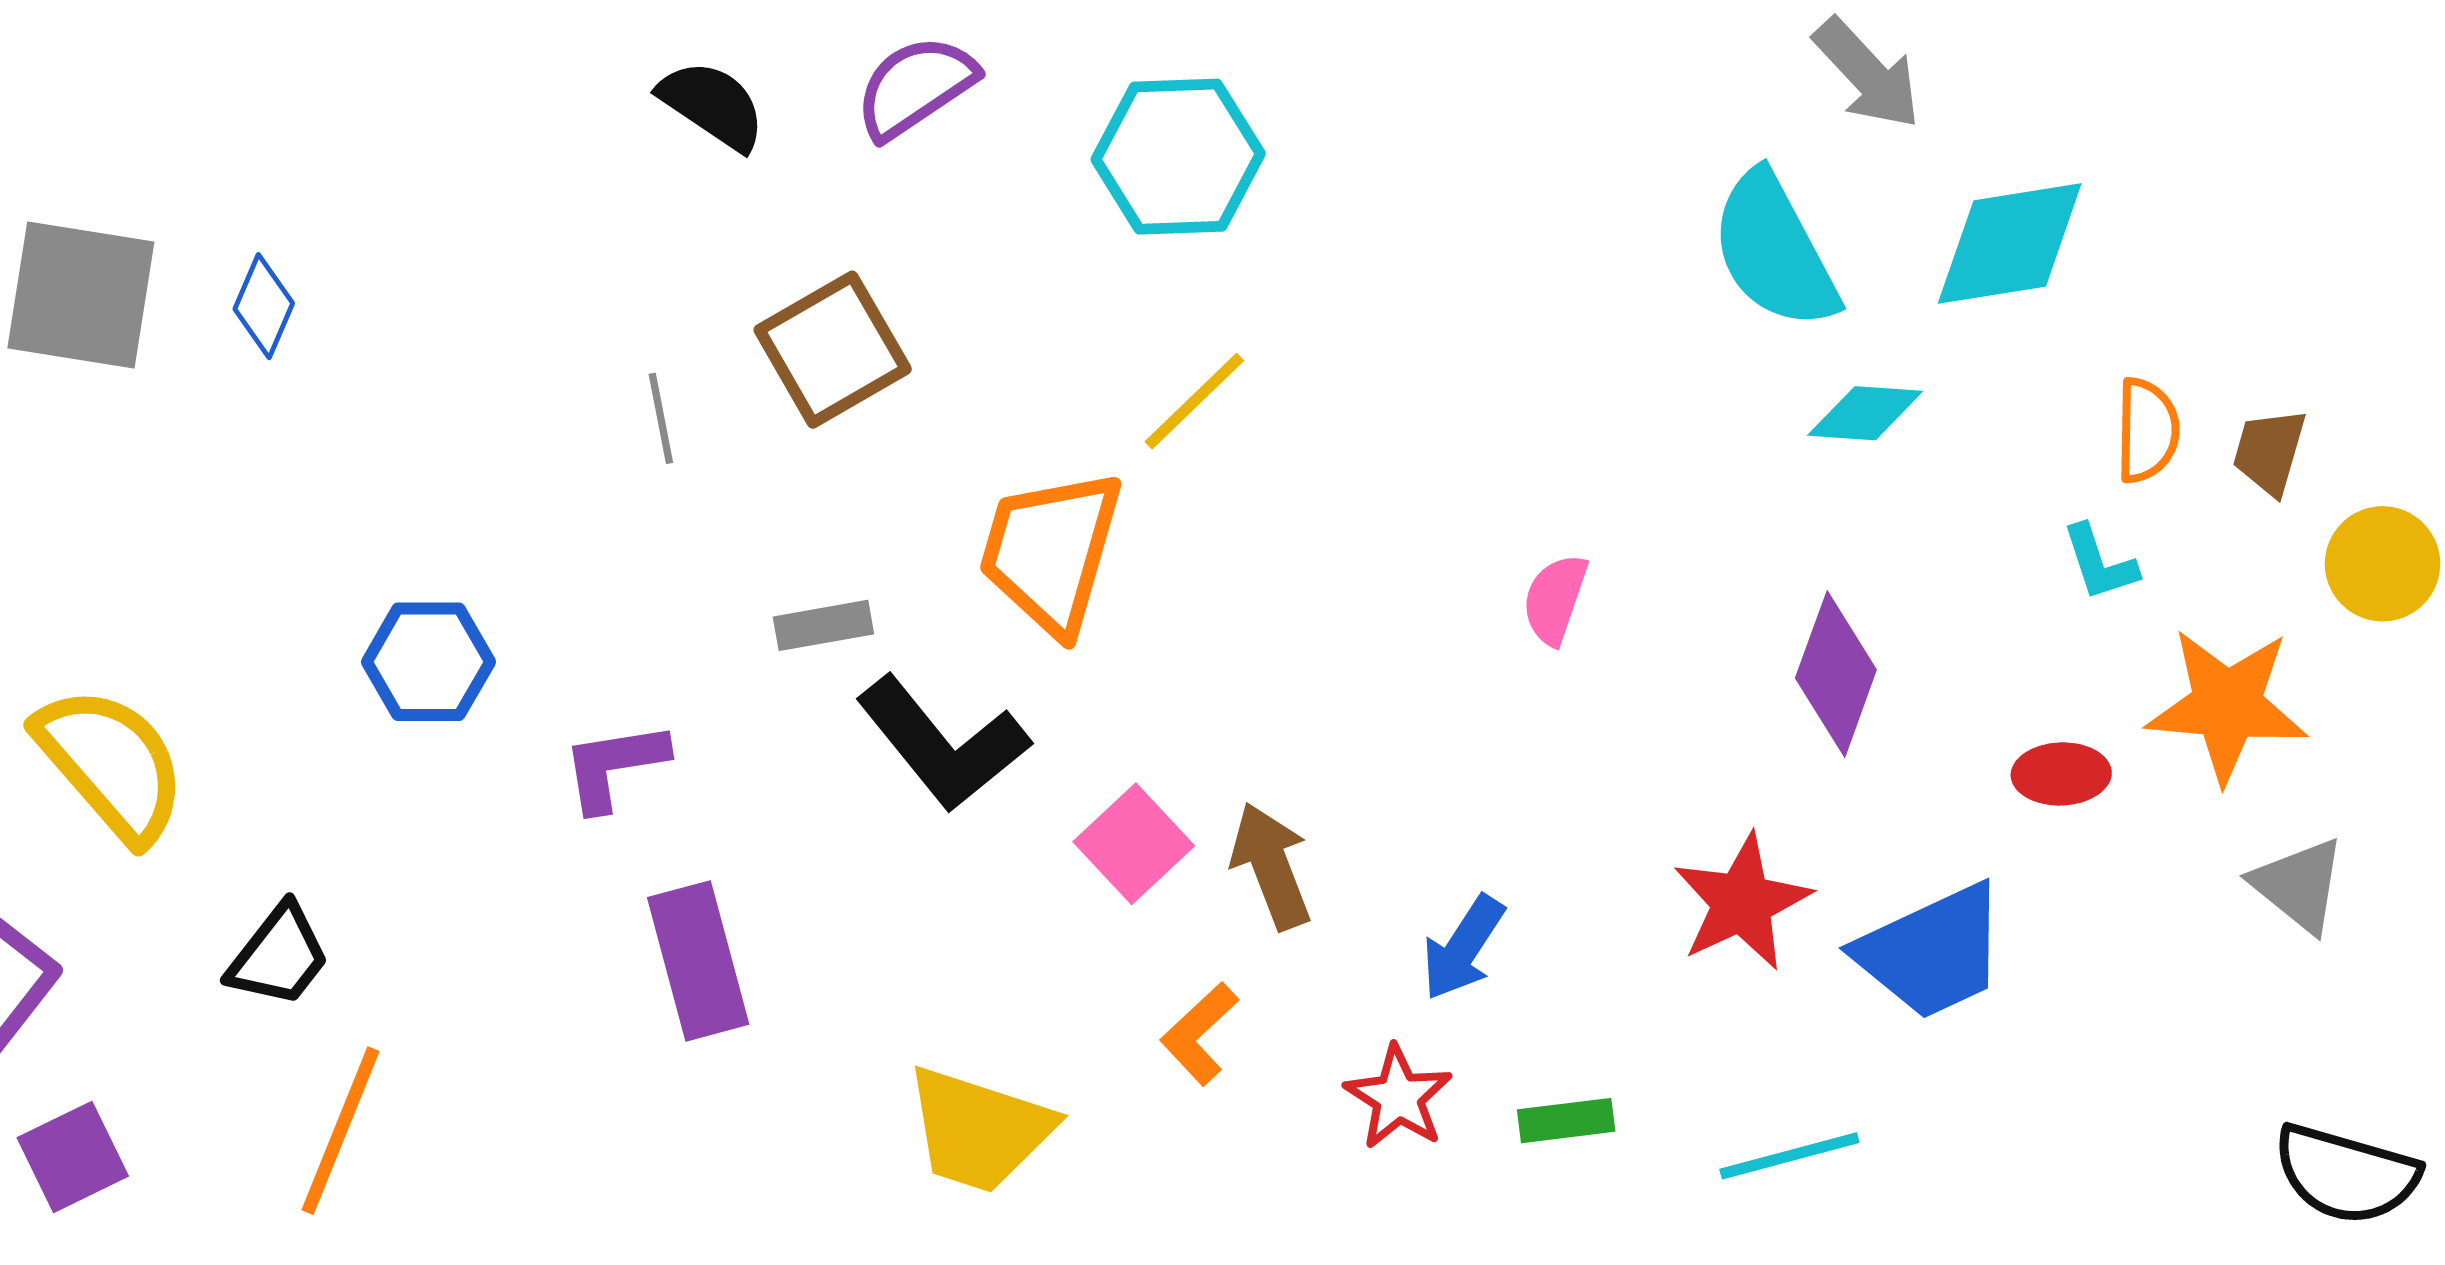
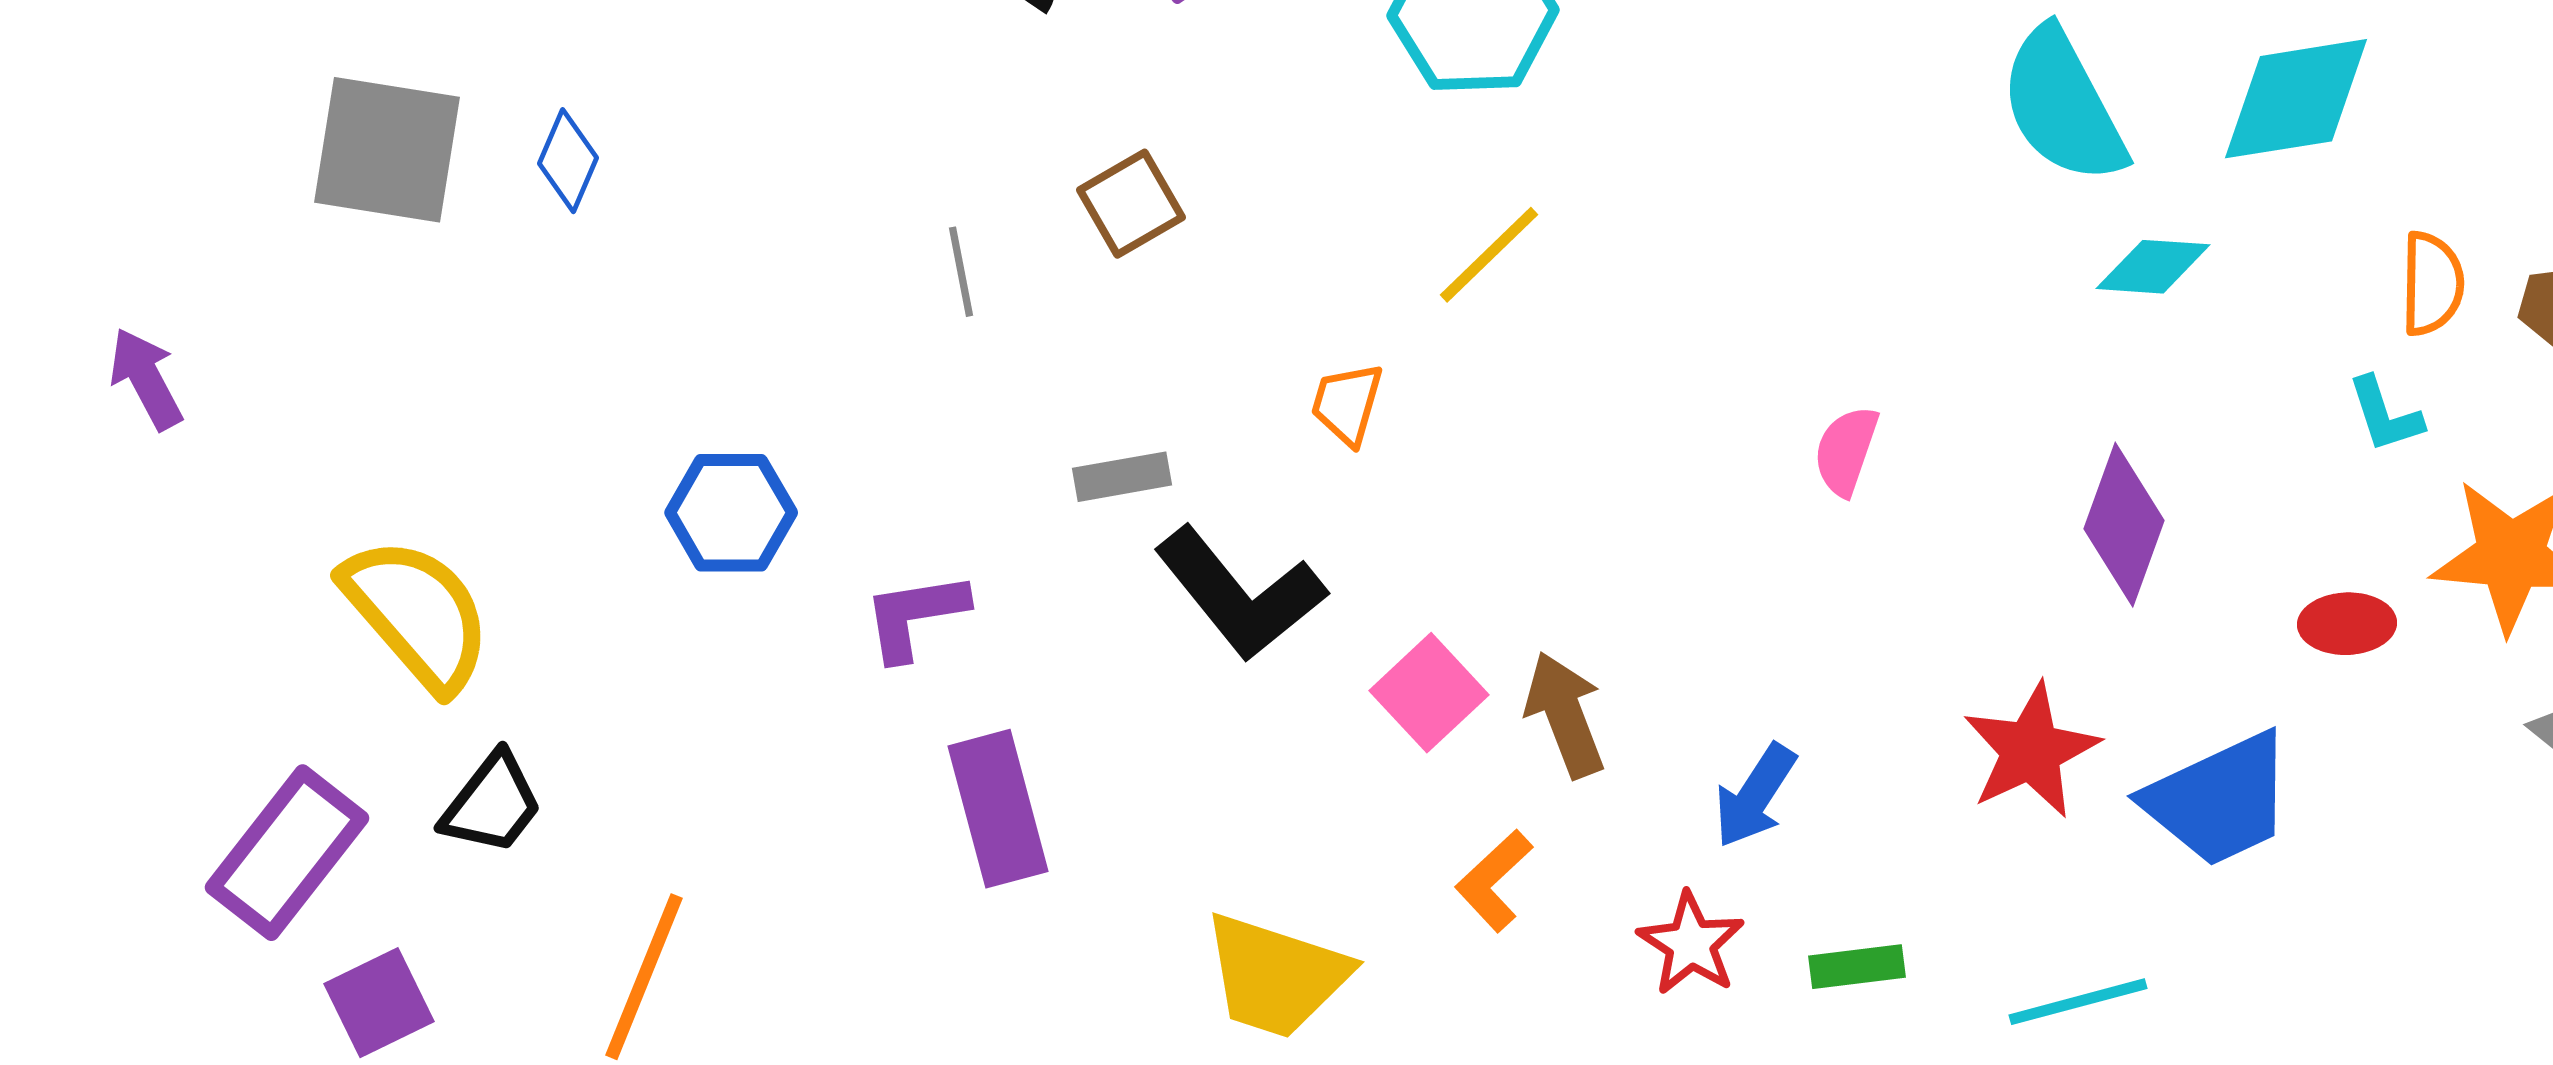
brown square: (833, 350) -> (1131, 204), size x0.7
orange trapezoid: (1051, 552) -> (1347, 404), size x0.5
black trapezoid: (279, 956) -> (492, 804), moved

